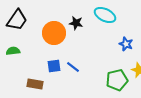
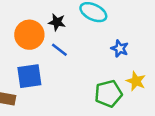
blue square: (54, 66) -> (29, 76), size x1.5
blue line: (73, 67) -> (59, 50), moved

